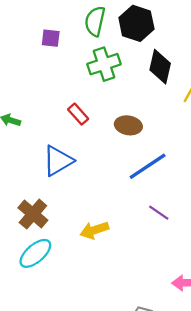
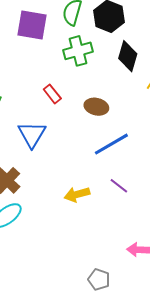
purple square: (51, 38) -> (32, 25), size x1.8
blue triangle: (58, 161) -> (32, 134), turned -32
yellow arrow: (94, 230) -> (77, 194), moved

